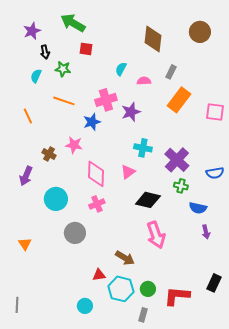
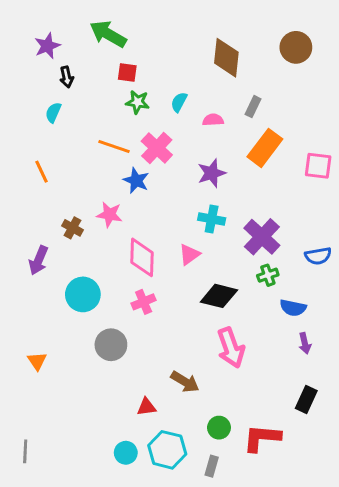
green star: (63, 69) -> (138, 102), moved
pink cross: (106, 100) -> (157, 148), turned -30
orange line: (64, 101) -> (114, 146), moved
purple star: (131, 112) -> (212, 173), moved
blue star: (92, 122) -> (136, 181), turned -30
green cross: (181, 186) -> (268, 275), turned -32
black rectangle: (214, 283) -> (306, 399), moved
cyan hexagon: (121, 289) -> (167, 450), moved

